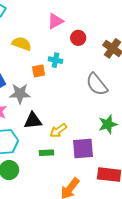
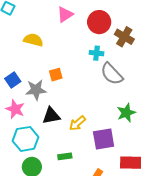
red circle: (78, 38) -> (99, 22), moved, size x1.5
cyan cross: (55, 60) -> (97, 53), moved
orange square: (39, 71) -> (56, 75), moved
green rectangle: (46, 153) -> (65, 156), moved

